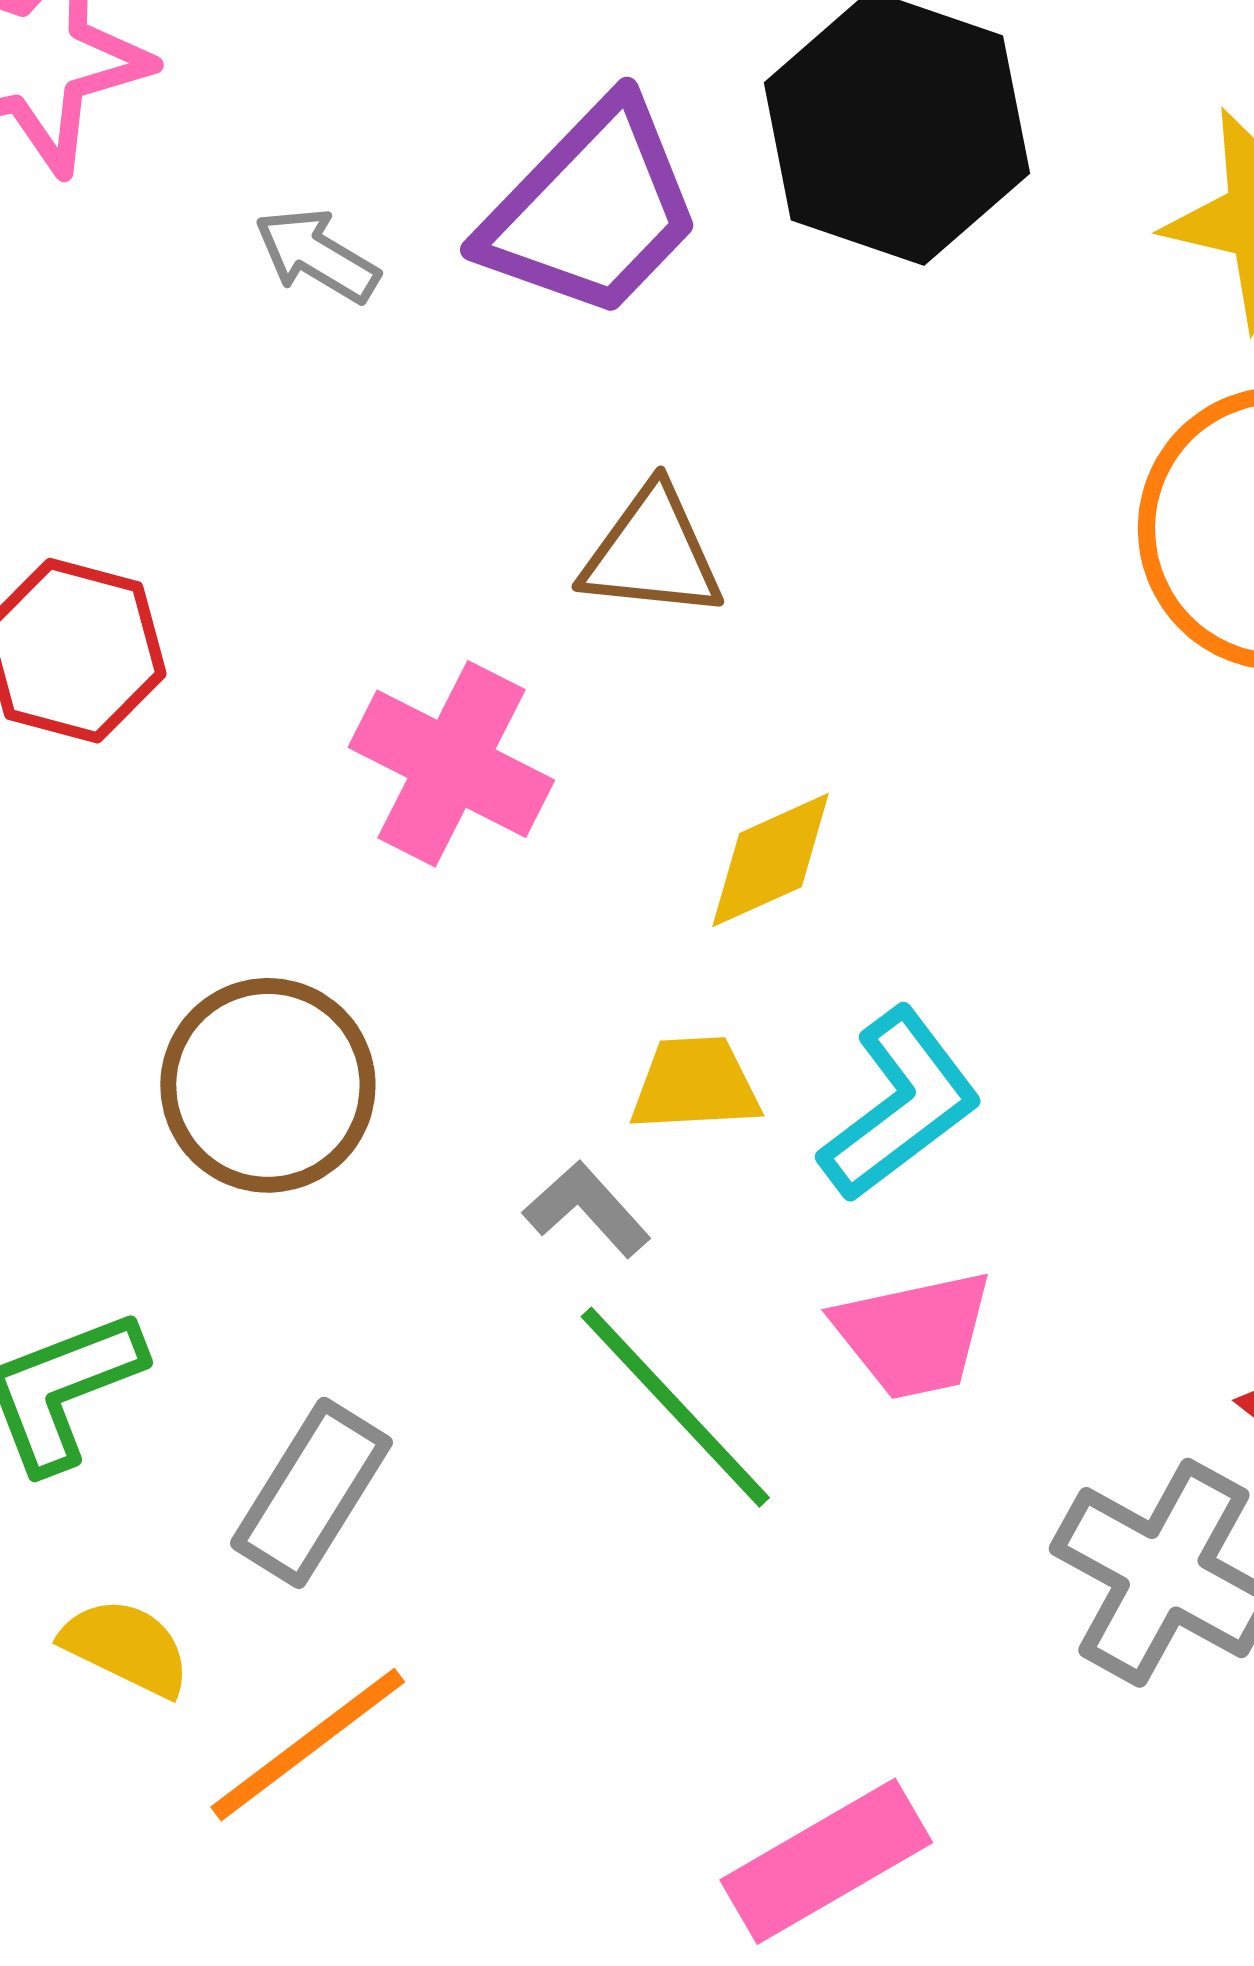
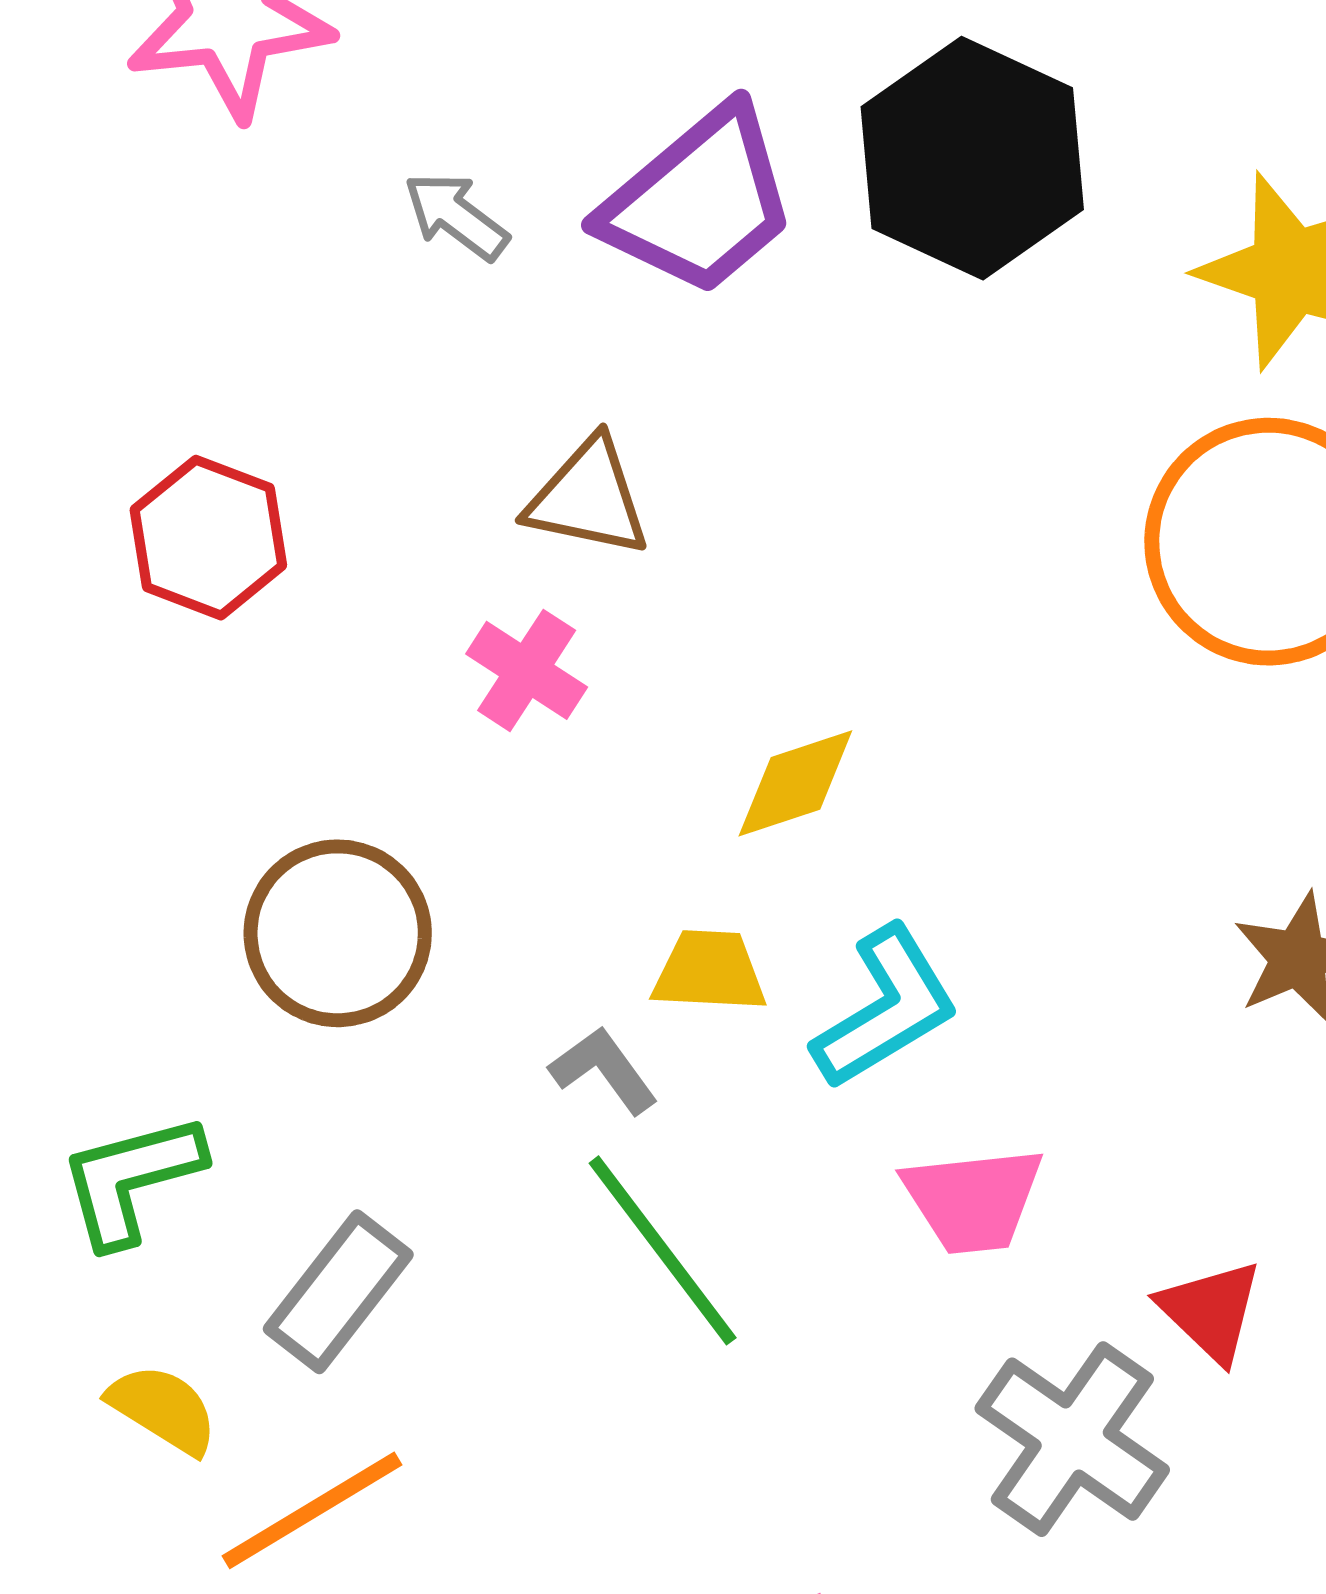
brown triangle: (652, 553) -> (588, 498), moved
pink cross: (451, 764) -> (527, 670), size x0.7
pink trapezoid: (914, 1334) -> (973, 1200), moved

